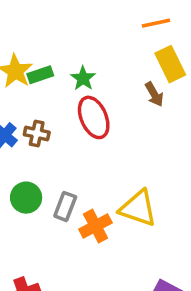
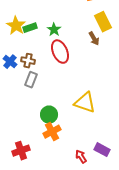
green circle: (26, 198) -> (49, 115), moved
gray rectangle: (65, 206) -> (31, 80), moved
orange cross: (95, 226) -> (52, 132), moved

